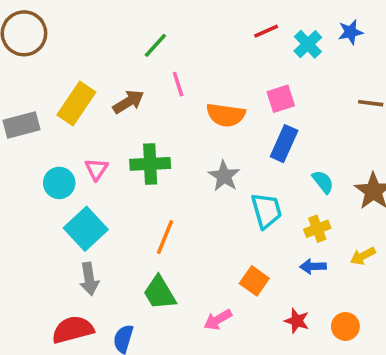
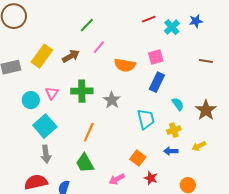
pink line: (178, 84) -> (99, 47), turned 56
gray star: (224, 176) -> (112, 100), moved
red star: (297, 321) -> (151, 178), moved

